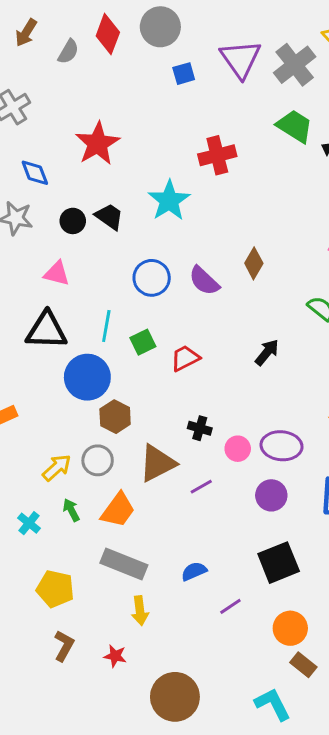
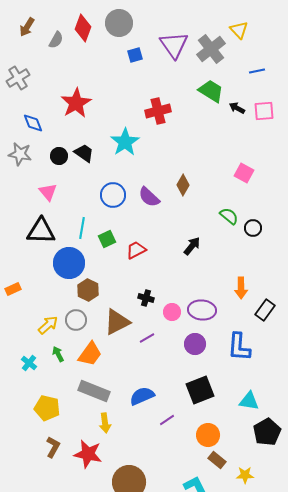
pink triangle: (57, 274) -> (48, 192), turned 36
blue semicircle: (194, 571) -> (142, 396), size x1.4
red star: (115, 656) -> (88, 454), size x1.8

